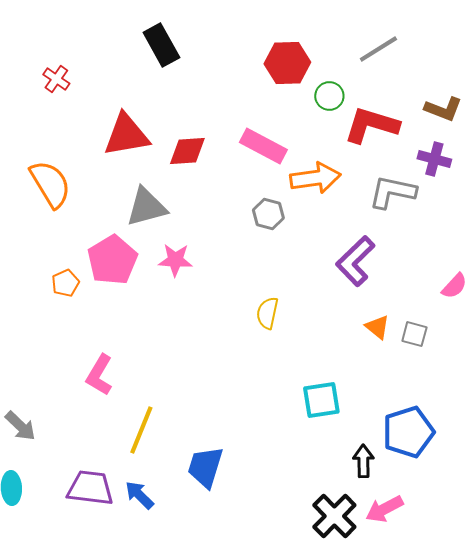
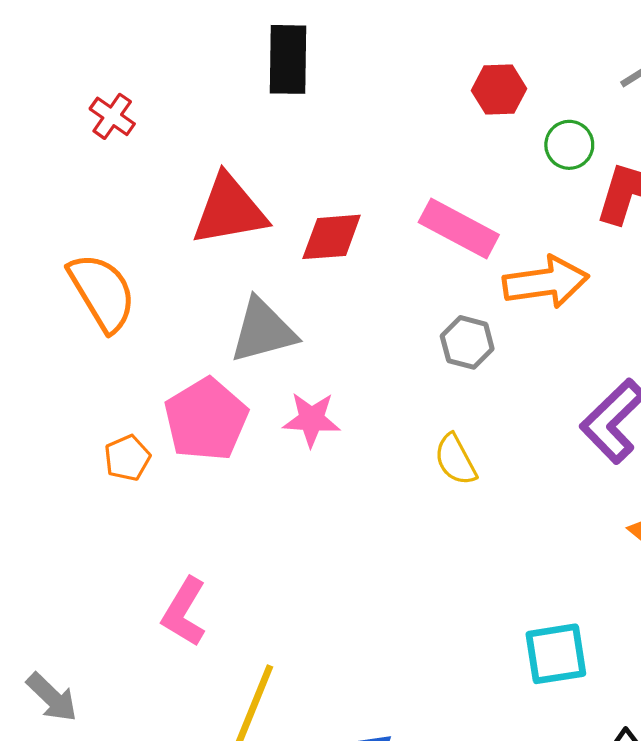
black rectangle: (161, 45) -> (288, 59), turned 30
red hexagon: (287, 63) -> (499, 90), size x0.7
yellow semicircle: (267, 313) -> (455, 460), moved, turned -40

